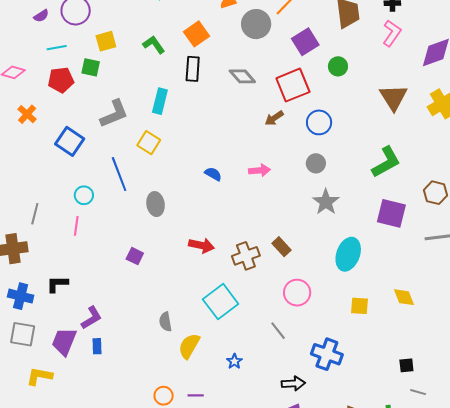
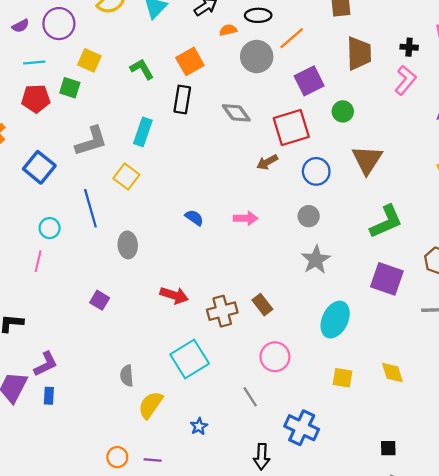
yellow square: (106, 41) -> (89, 60), turned 35
brown triangle: (393, 97) -> (367, 160), moved
black arrow: (293, 383) -> (262, 457), turned 90

